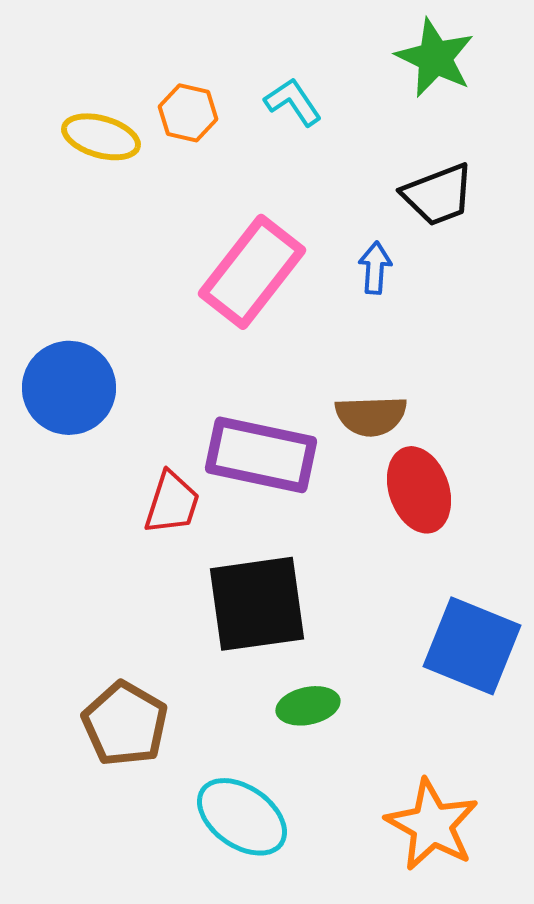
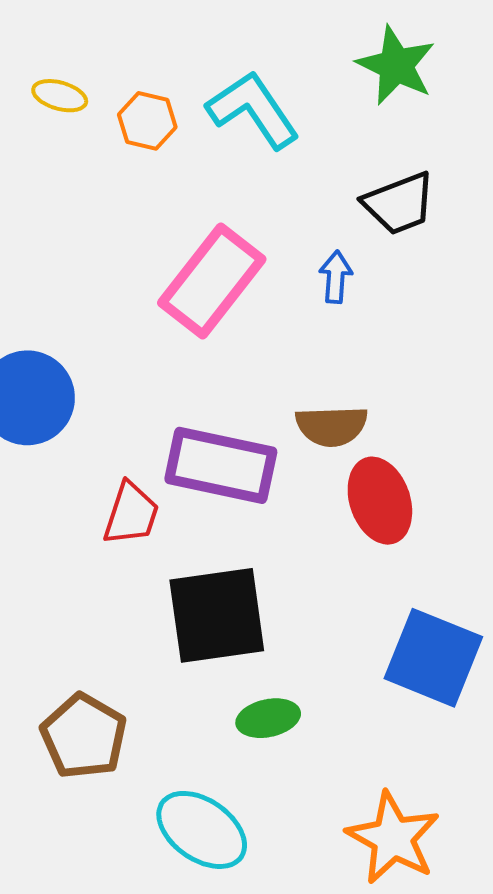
cyan L-shape: (293, 102) -> (253, 110), size x1.6
yellow ellipse: (101, 137) -> (60, 96), moved, size x0.7

